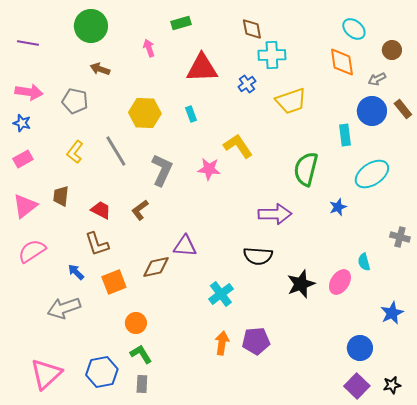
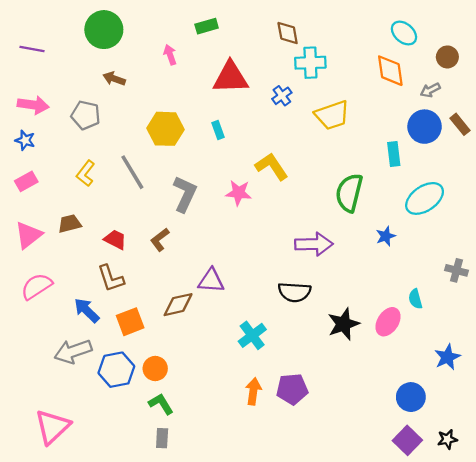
brown trapezoid: (61, 196) -> (70, 224), turned 70
blue arrow: (76, 272) -> (87, 310), size x1.4
blue hexagon: (102, 372) -> (116, 370), moved

